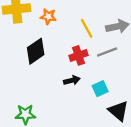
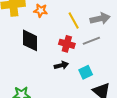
black diamond: (36, 51) -> (30, 40), turned -55
red cross: (79, 55) -> (67, 44), turned 35

